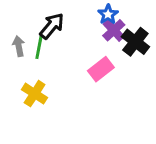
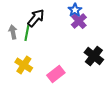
black cross: (135, 42) -> (94, 56), moved
pink rectangle: (101, 69) -> (56, 74), moved

